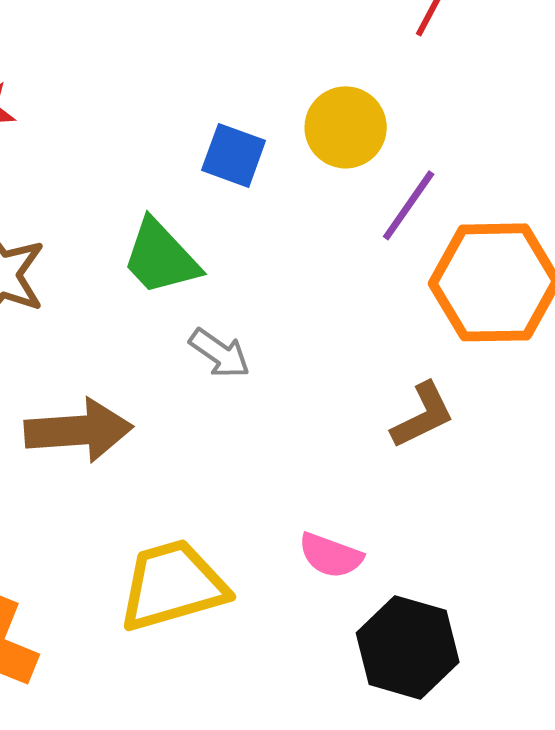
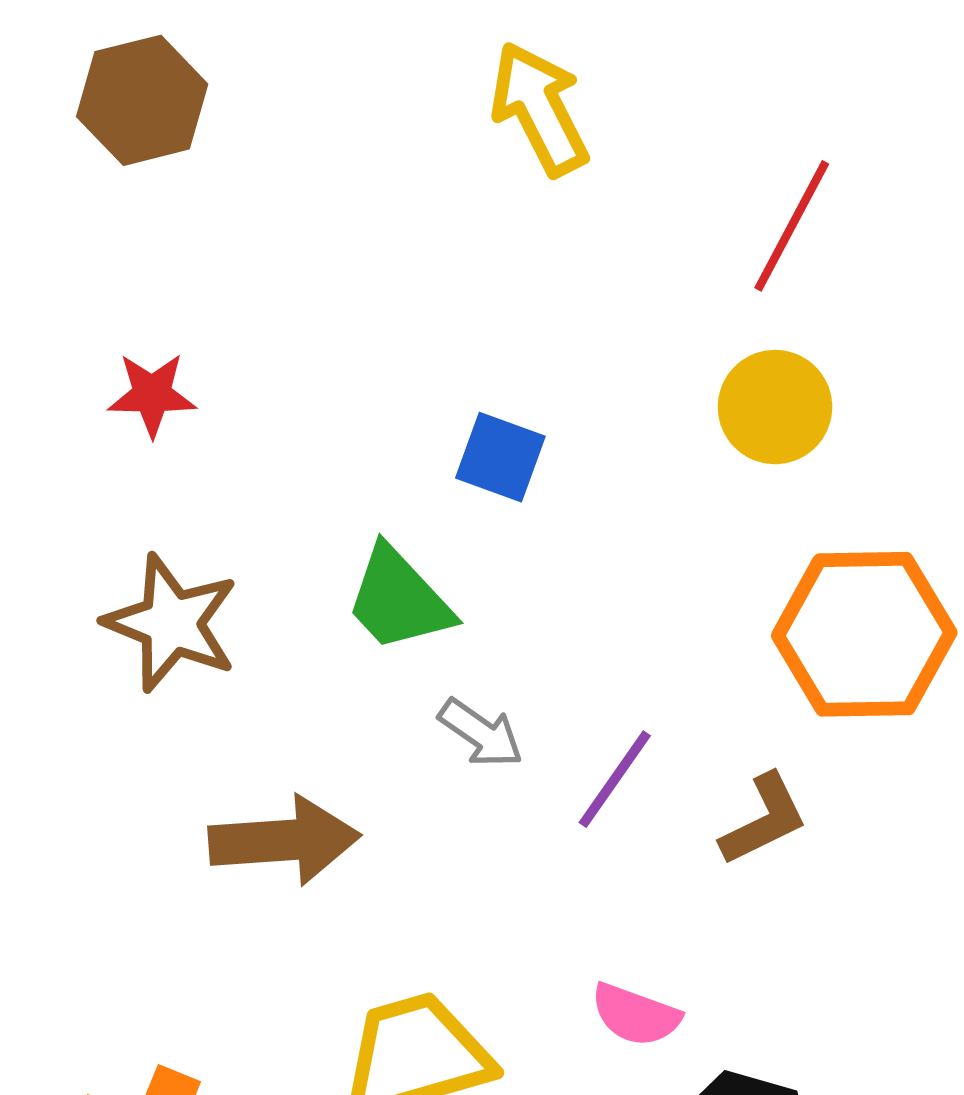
yellow circle: (346, 127) -> (775, 407), moved
purple line: (409, 205) -> (615, 779), moved

